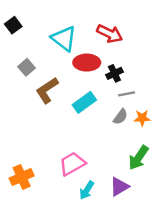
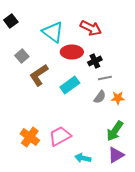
orange cross: (22, 177) -> (30, 137), moved, turned -30
purple triangle: (119, 187) -> (116, 155), moved
cyan arrow: (87, 190) -> (83, 158), moved, turned 70

